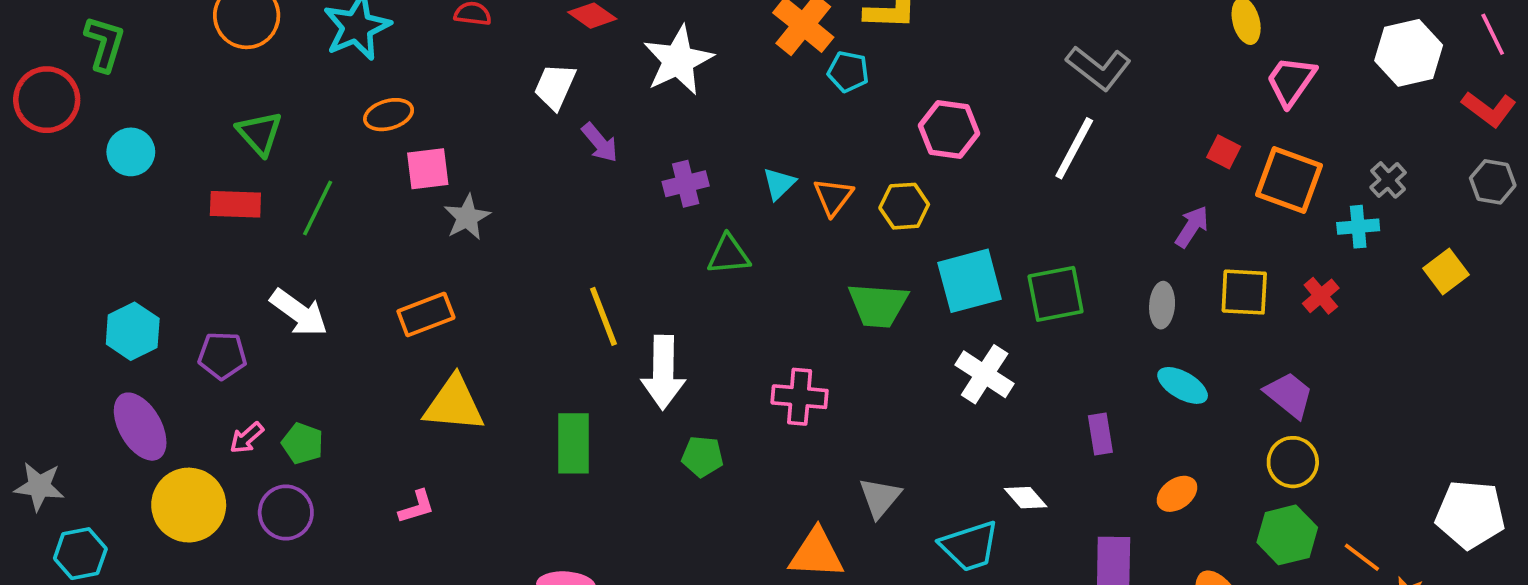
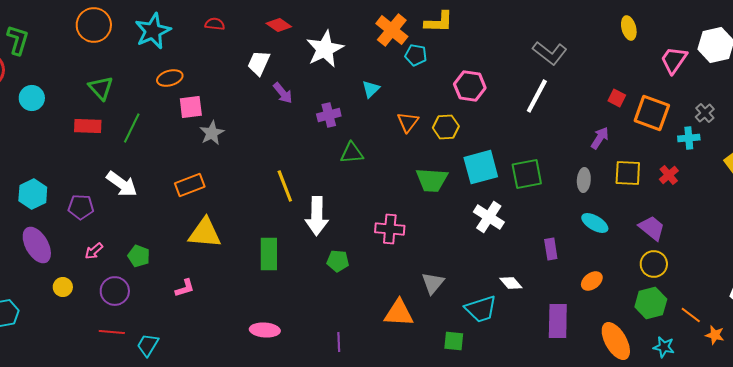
pink trapezoid: (1291, 81) -> (674, 60), moved
cyan triangle: (779, 184) -> (371, 89), moved
green pentagon: (303, 443) -> (139, 256), moved
yellow circle: (189, 505) -> (63, 287), size x0.5

